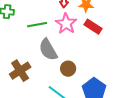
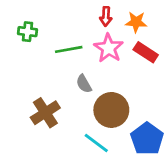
gray semicircle: (48, 50) -> (84, 84), size x0.6
brown circle: (68, 69) -> (111, 110), size x1.6

